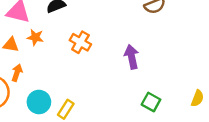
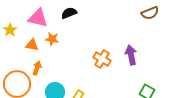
orange cross: (80, 42) -> (102, 59), moved

